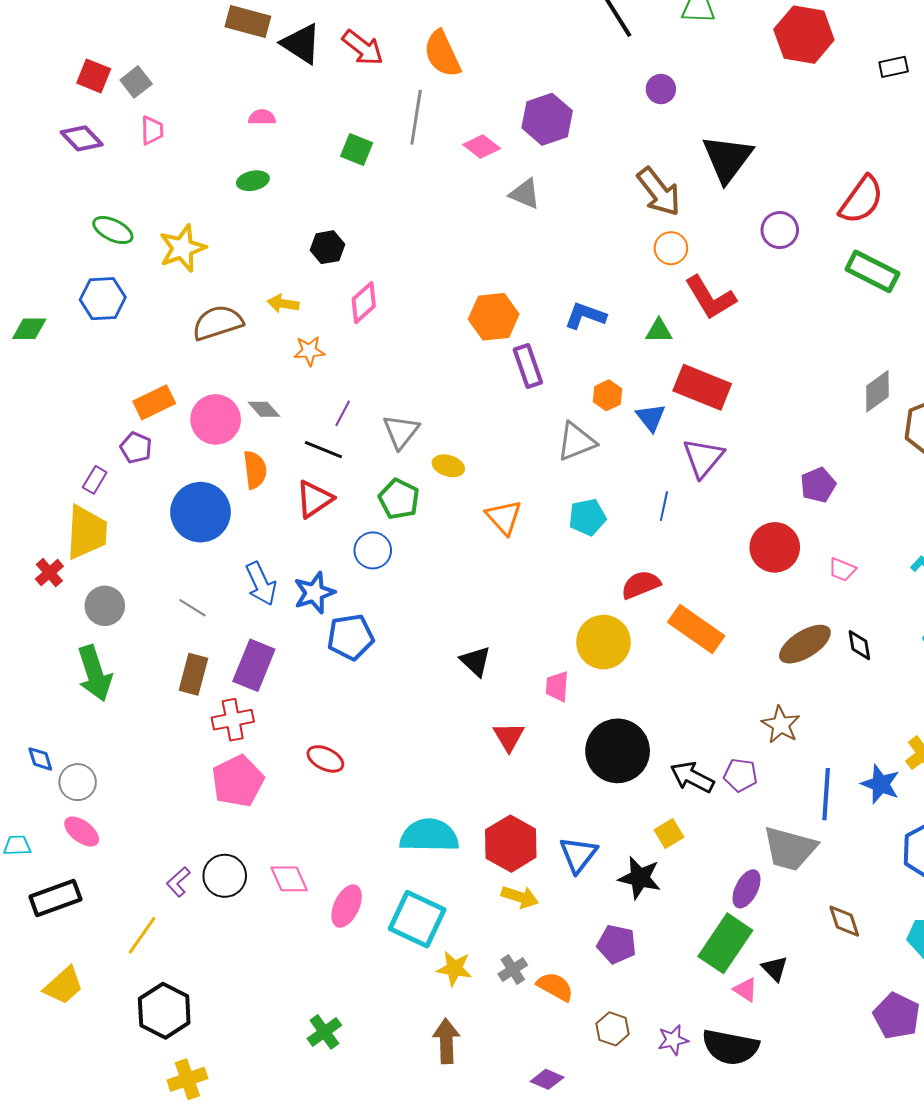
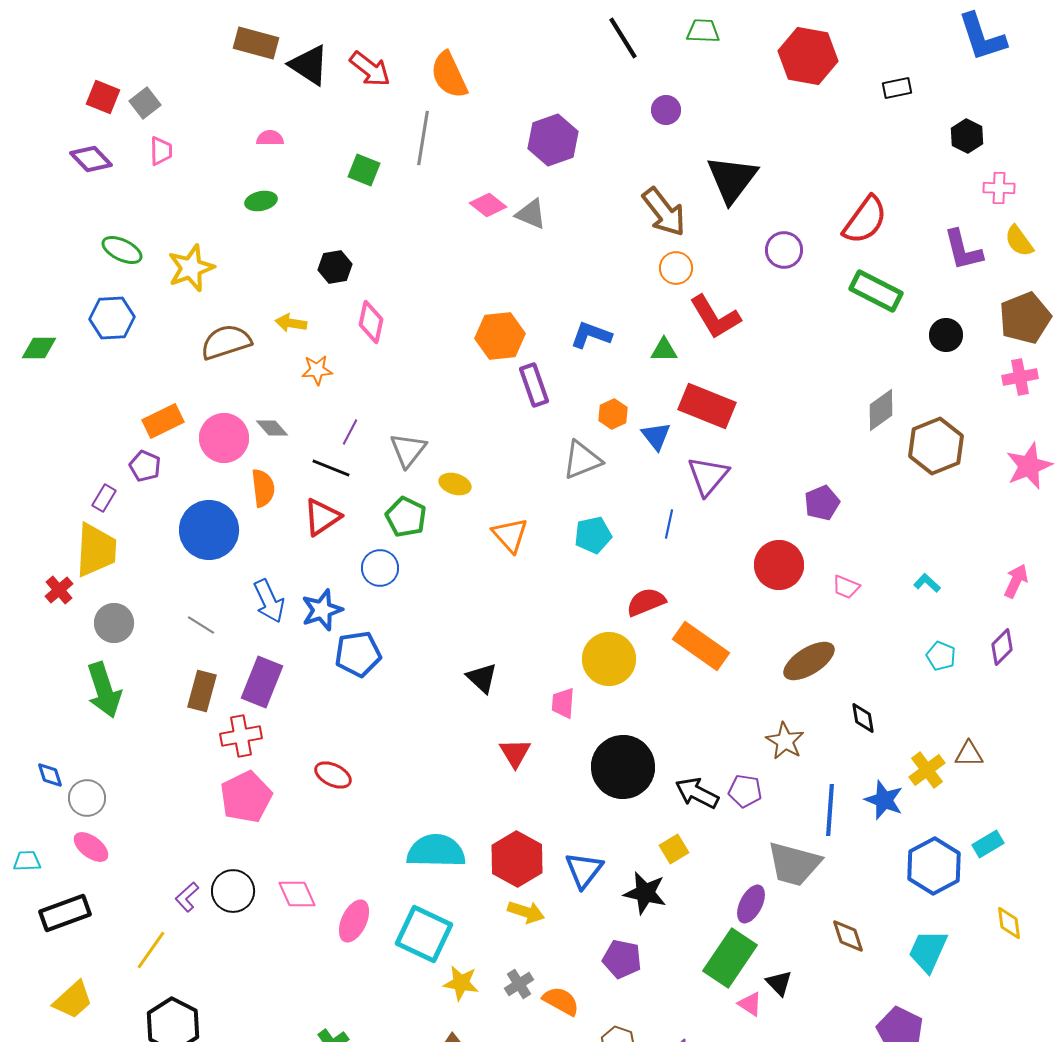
pink diamond: (482, 146) -> (488, 205), moved
pink diamond: (364, 303) -> (371, 322), turned -36
black diamond: (859, 645) -> (863, 718), moved

